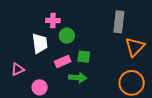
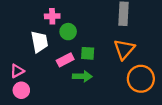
orange triangle: (135, 47) -> (124, 49), moved
pink circle: (40, 87) -> (21, 90), moved

